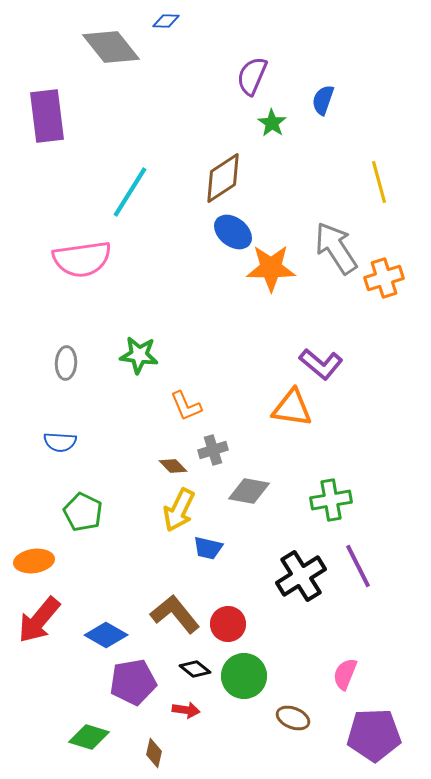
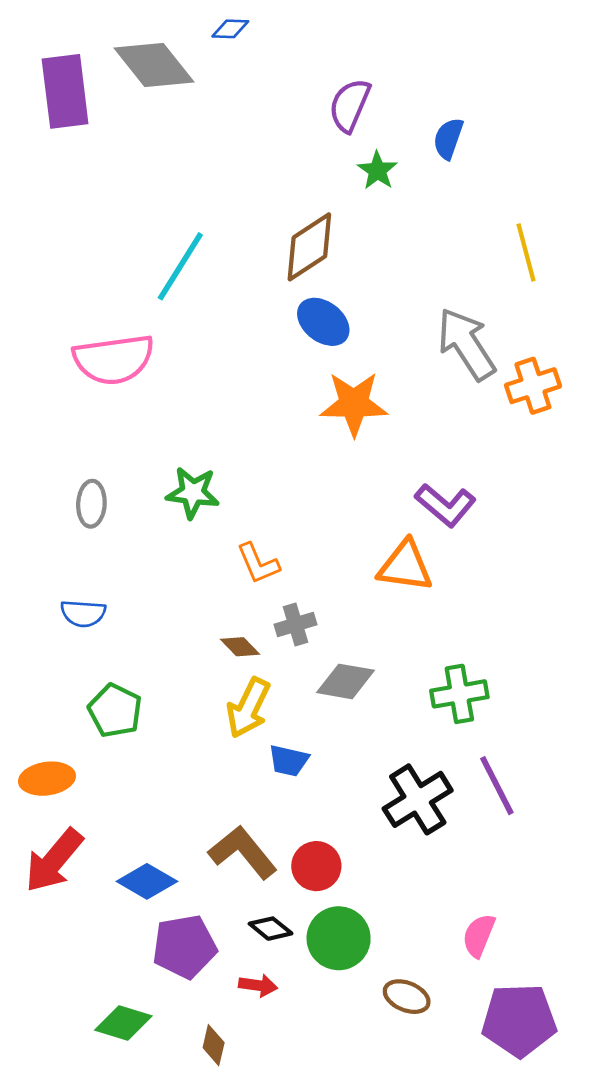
purple rectangle: (47, 116) -> (65, 91), moved
orange star: (271, 268) -> (354, 404), moved

